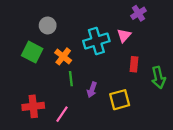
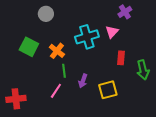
gray circle: (48, 25) -> (46, 14), moved
red cross: (33, 106) -> (16, 99), moved
pink line: (62, 114) -> (56, 91), moved

